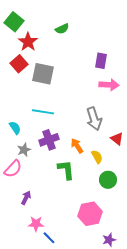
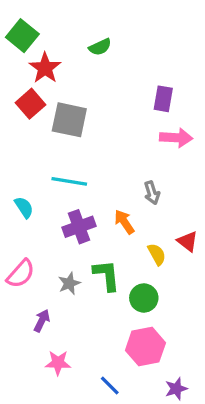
gray arrow: (94, 119) -> (152, 193), size x0.6
red triangle: (117, 139) -> (188, 241), moved
orange arrow: (77, 146) -> (124, 222), moved
gray star: (24, 150) -> (69, 283), moved
green circle: (108, 180) -> (144, 298), moved
blue line: (49, 238) -> (110, 385), moved

